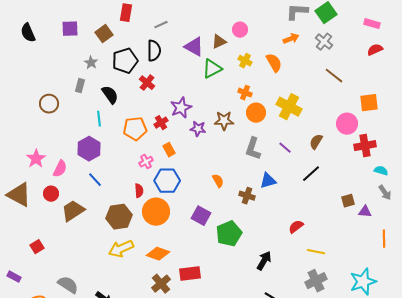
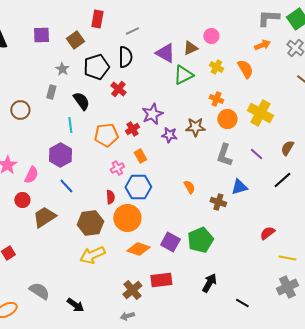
purple square: (201, 216) -> (170, 242), moved
orange diamond: (158, 254) -> (138, 249), moved
black arrow: (264, 261) -> (209, 283), moved

